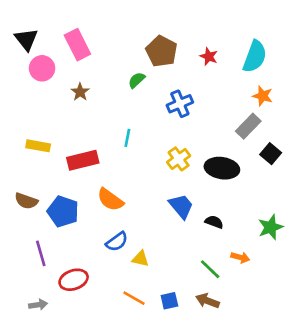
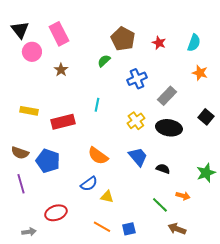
cyan semicircle: (255, 56) -> (194, 43), size x0.7
gray rectangle: (248, 126) -> (167, 96), moved
orange semicircle: (110, 200) -> (98, 156), moved
purple line: (41, 253) -> (21, 184), moved
brown arrow: (207, 301) -> (177, 229), moved

